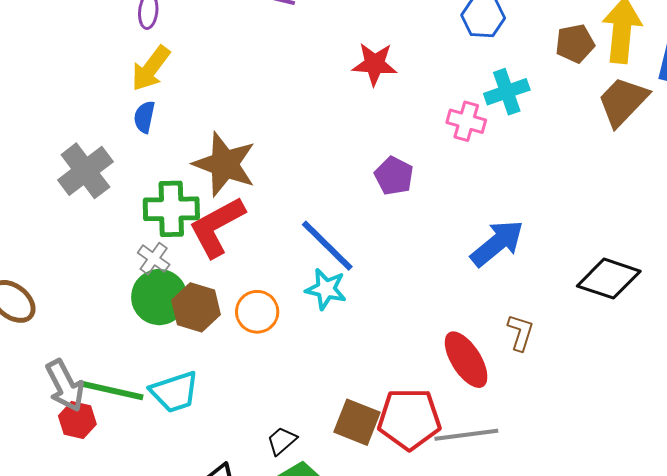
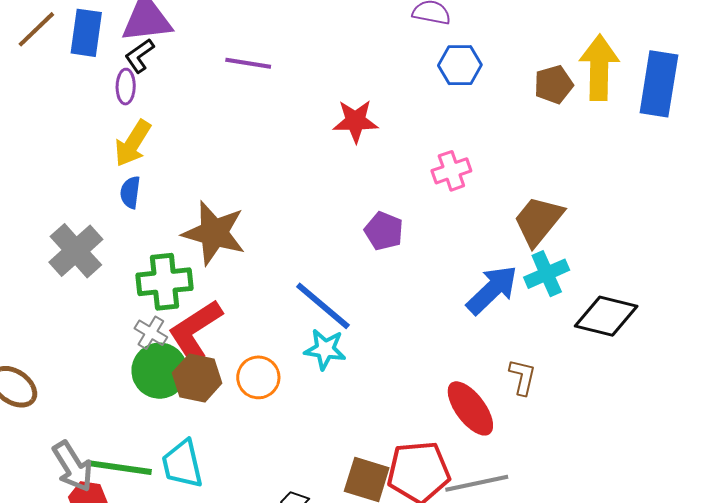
cyan cross: (507, 92) -> (547, 274), moved
brown trapezoid: (623, 101) -> (538, 221), moved
pink cross: (466, 121) -> (451, 171), turned -30
red L-shape: (217, 227) -> (195, 331), moved
cyan trapezoid: (174, 392) -> (182, 464), turned 100

